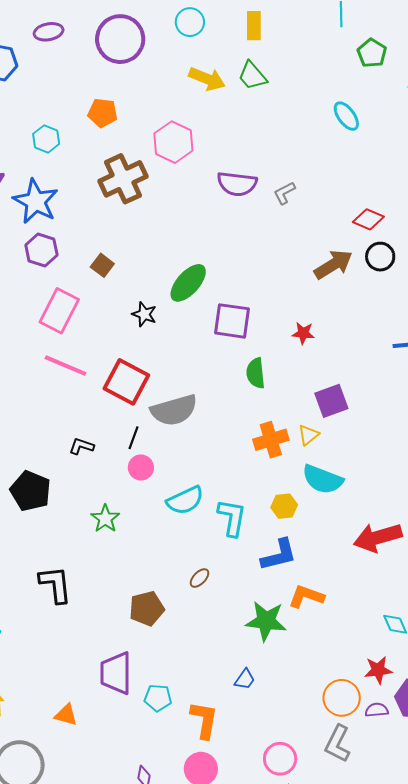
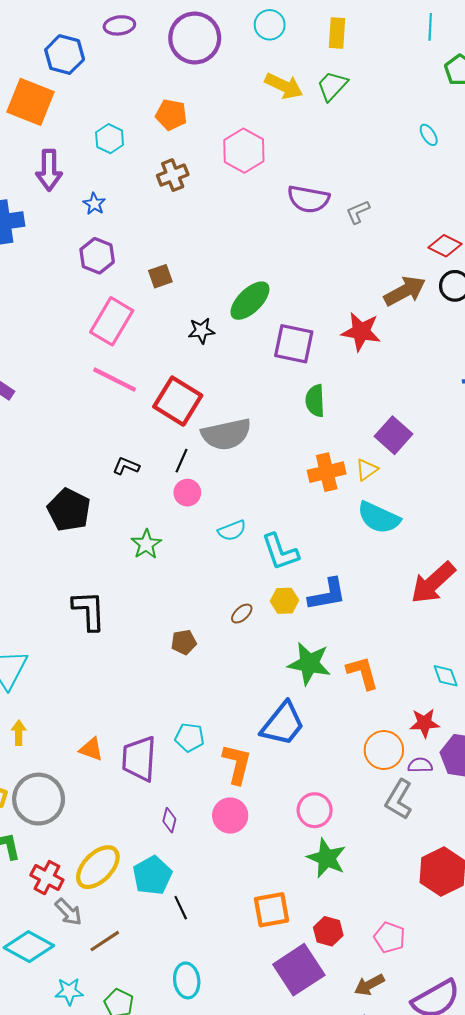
green trapezoid: (252, 76) -> (332, 86), turned 80
cyan ellipse: (346, 116) -> (429, 135), size x0.7
brown cross: (123, 179) -> (173, 175), moved, size x0.6
blue star: (36, 201) -> (94, 204), size x0.5
brown square: (102, 265) -> (160, 276), turned 30
black star: (144, 314) -> (201, 331), turned -30
red star: (303, 333) -> (361, 332), moved, size x1.6
purple square: (331, 401) -> (393, 435), turned -32
cyan semicircle: (185, 500) -> (232, 531), size x0.7
yellow hexagon: (284, 506) -> (284, 601), moved
cyan L-shape: (232, 518) -> (280, 552), turned 147
red arrow: (378, 537) -> (433, 583), turned -30
orange L-shape: (306, 596) -> (362, 673), moved, turned 51
brown pentagon: (147, 609) -> (184, 642), size x0.7
purple trapezoid: (116, 673) -> (139, 759), moved
blue trapezoid: (245, 679) -> (283, 724), size x2.0
gray L-shape: (338, 744) -> (399, 799), moved

